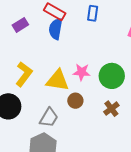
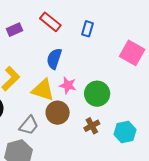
blue semicircle: (56, 29) -> (54, 59), moved
brown circle: (75, 101) -> (58, 113), size x1.5

